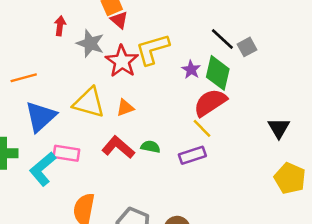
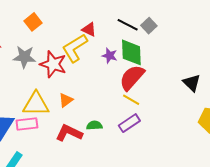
red triangle: (119, 20) -> (89, 30), moved
pink rectangle: (66, 153) -> (27, 124), moved

